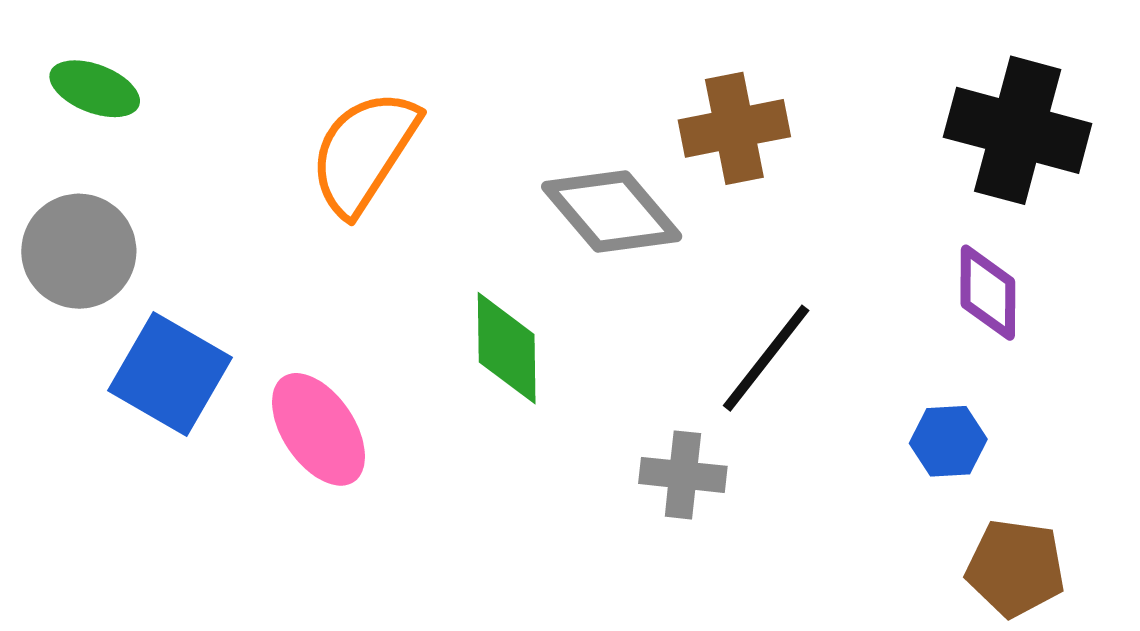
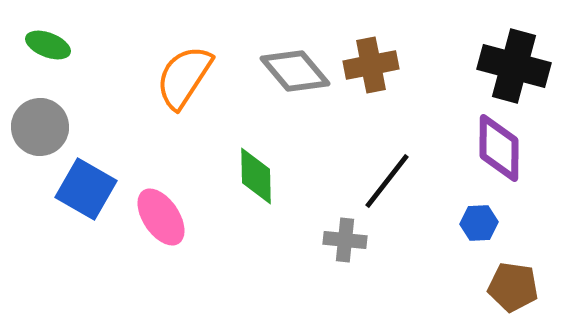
gray diamond: (612, 212) -> (295, 71), moved
purple diamond: (988, 293) -> (499, 148), size x1.4

